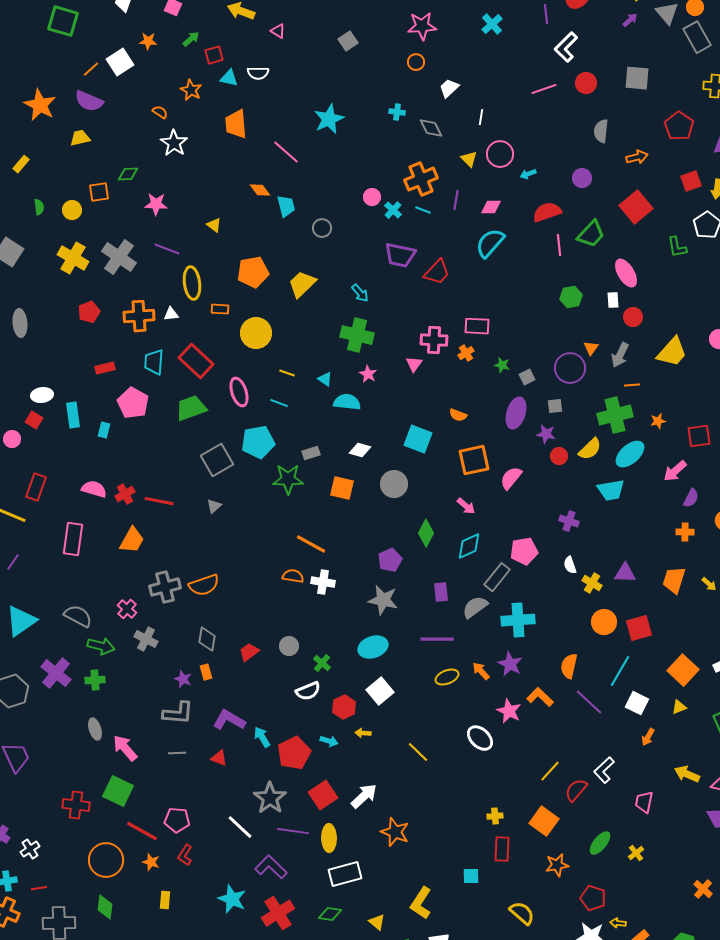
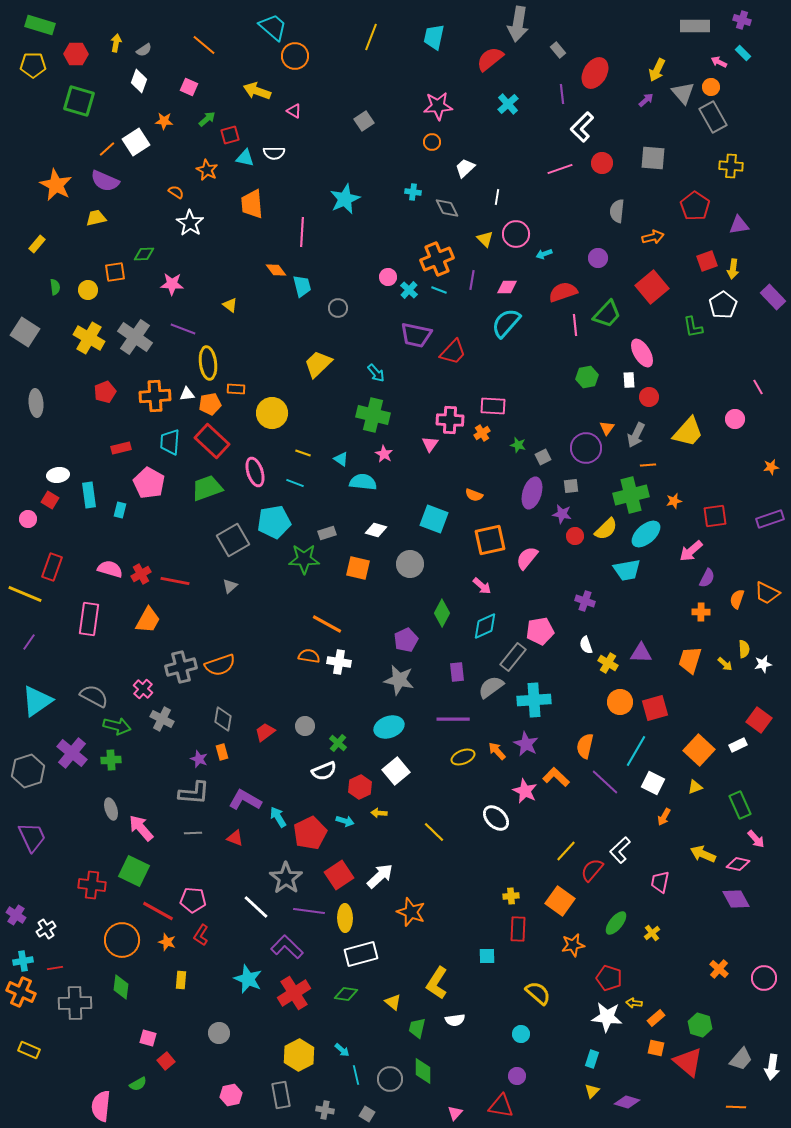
pink line: (286, 152) -> (302, 232), turned 52
orange pentagon: (253, 272) -> (210, 404), moved, size x0.7

